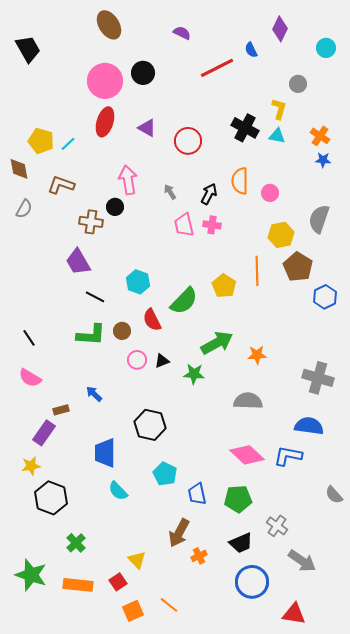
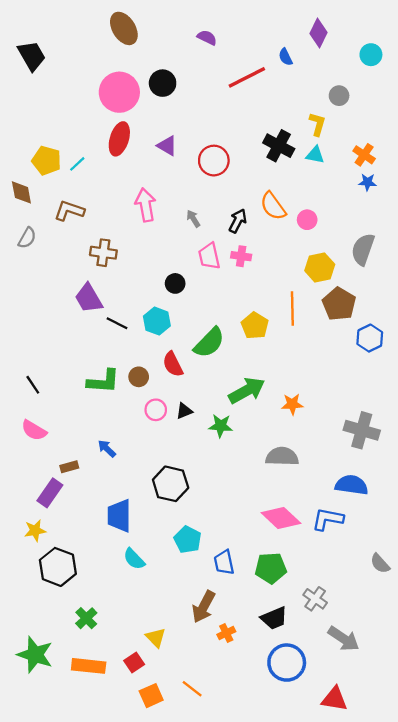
orange semicircle: (240, 181) -> (273, 206), turned -36
black circle: (115, 207) -> (175, 283), moved
black line: (95, 297) -> (117, 323), moved

